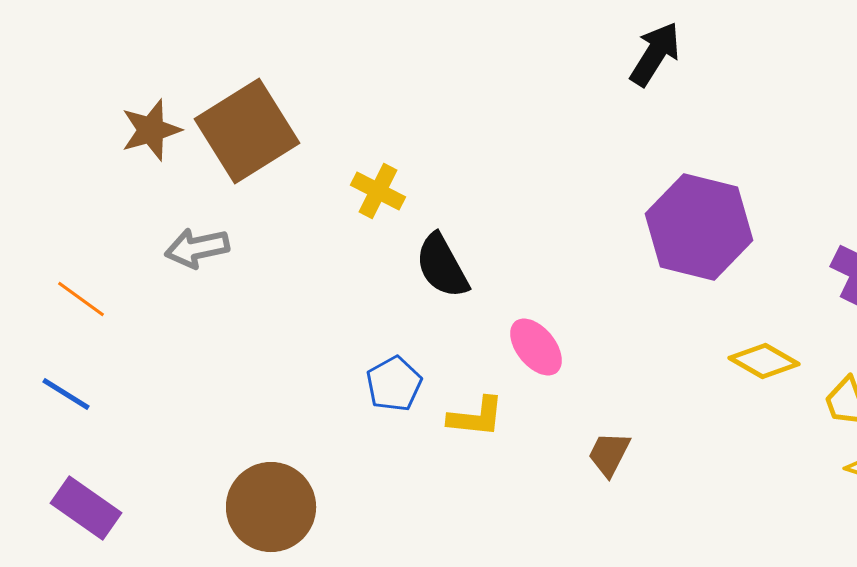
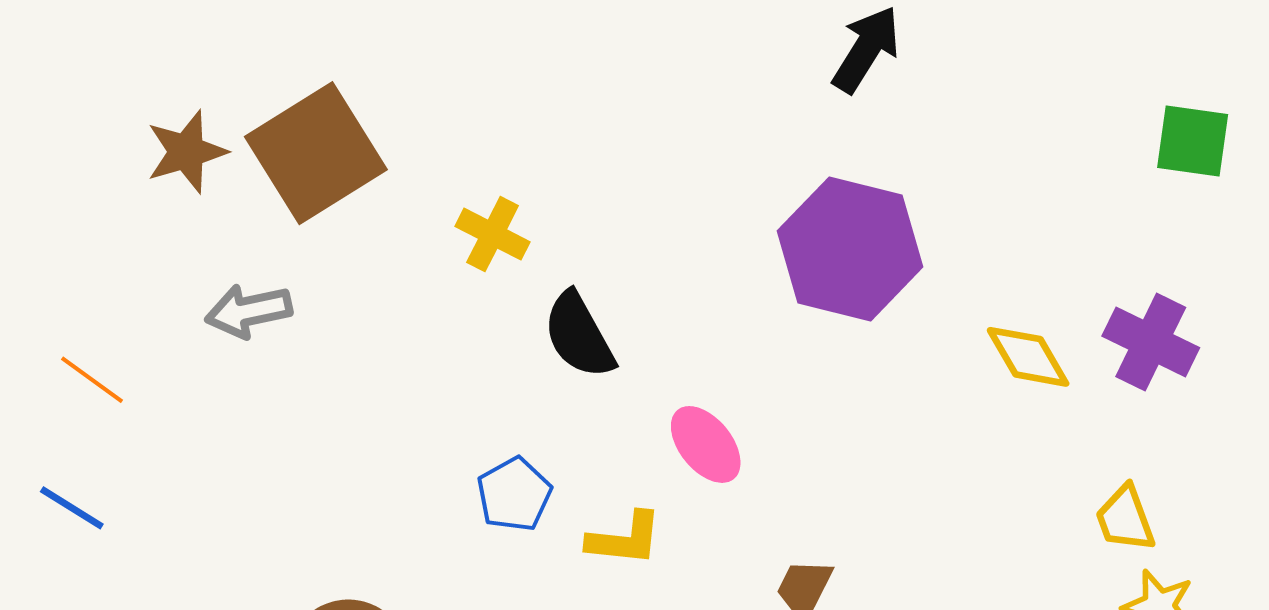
purple hexagon: (699, 227) -> (850, 249), moved
yellow diamond: (764, 361) -> (1028, 357), moved, turned 30

